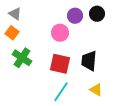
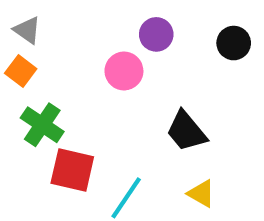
black circle: (97, 14) -> (234, 43), moved
black trapezoid: (89, 61) -> (186, 131), turned -45
red square: (60, 64) -> (72, 170), moved

